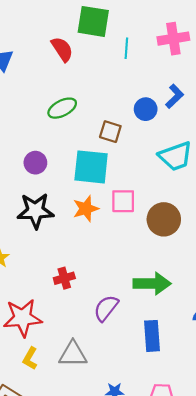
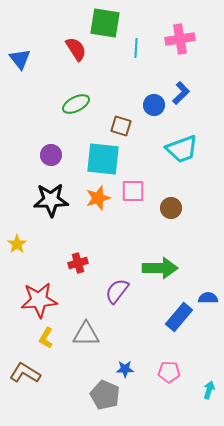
brown circle: (164, 219) -> (171, 208), size x0.7
blue rectangle: (152, 336) -> (179, 317), moved, turned 44

